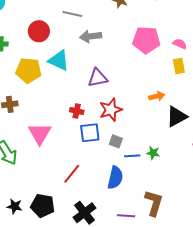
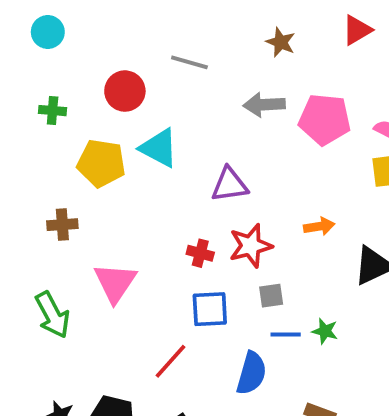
gray arrow: (91, 36) -> (264, 105), moved
orange arrow: (157, 96) -> (319, 226), moved
red cross: (77, 111) -> (200, 253), moved
blue square: (90, 133) -> (210, 309), moved
gray square: (116, 141) -> (271, 296), moved, turned -32

